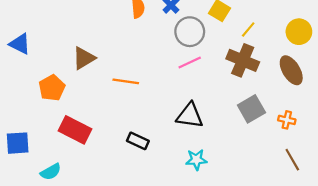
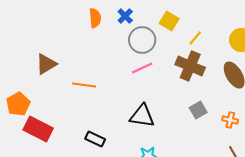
orange pentagon: (52, 88) -> (18, 104), moved
gray square: (251, 109) -> (198, 110), size x0.7

